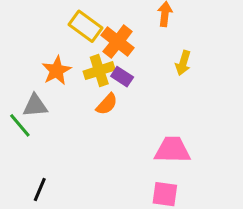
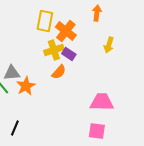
yellow rectangle: (85, 26) -> (45, 21), turned 65
orange star: (56, 71) -> (26, 86), moved

